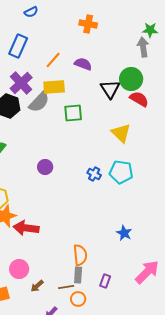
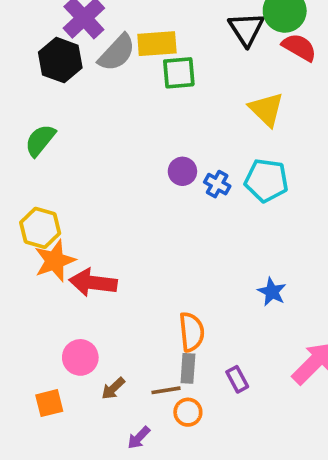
yellow rectangle: (54, 87) -> (157, 44), moved
purple circle: (45, 167) -> (182, 171), moved
purple rectangle: (105, 281) -> (237, 379), turned -48

